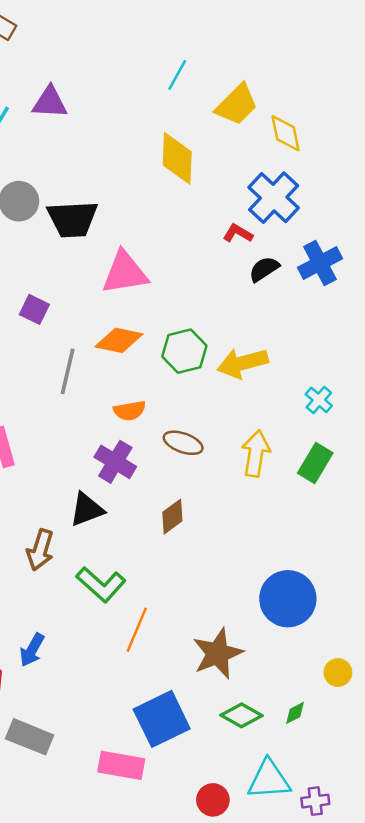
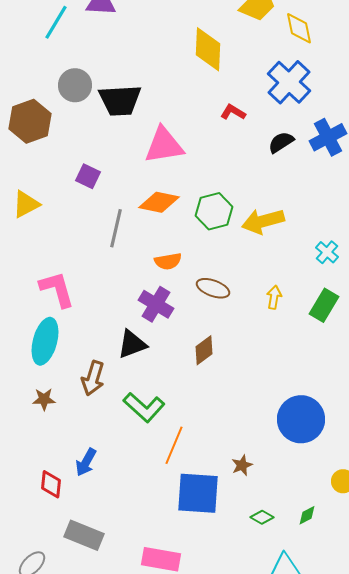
red L-shape: (238, 233) -> (233, 112), moved
yellow arrow: (256, 454) -> (274, 297), size x0.6
brown star: (218, 653) -> (242, 465), size x0.5
green diamond: (241, 715) -> (262, 517), size x0.7
blue square: (162, 719) -> (198, 493), moved, turned 30

